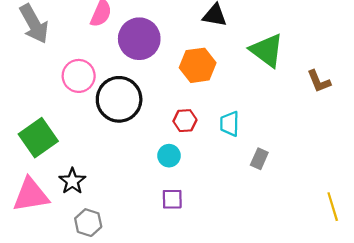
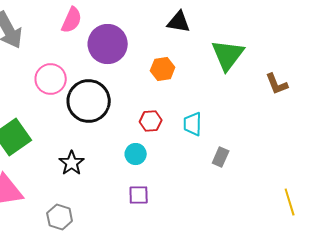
green triangle: (267, 50) -> (228, 55), turned 30
orange hexagon: (198, 65) -> (163, 69), size x0.7
black star: (72, 181) -> (72, 163), moved

